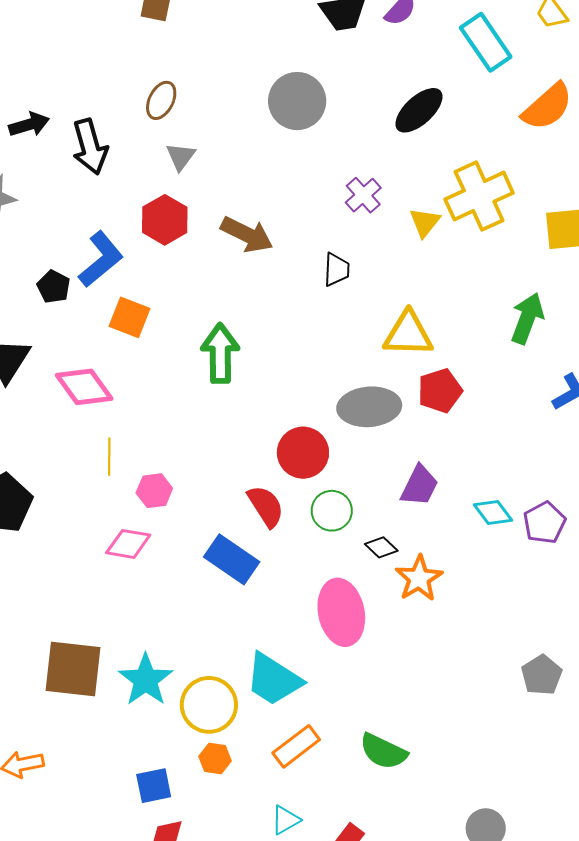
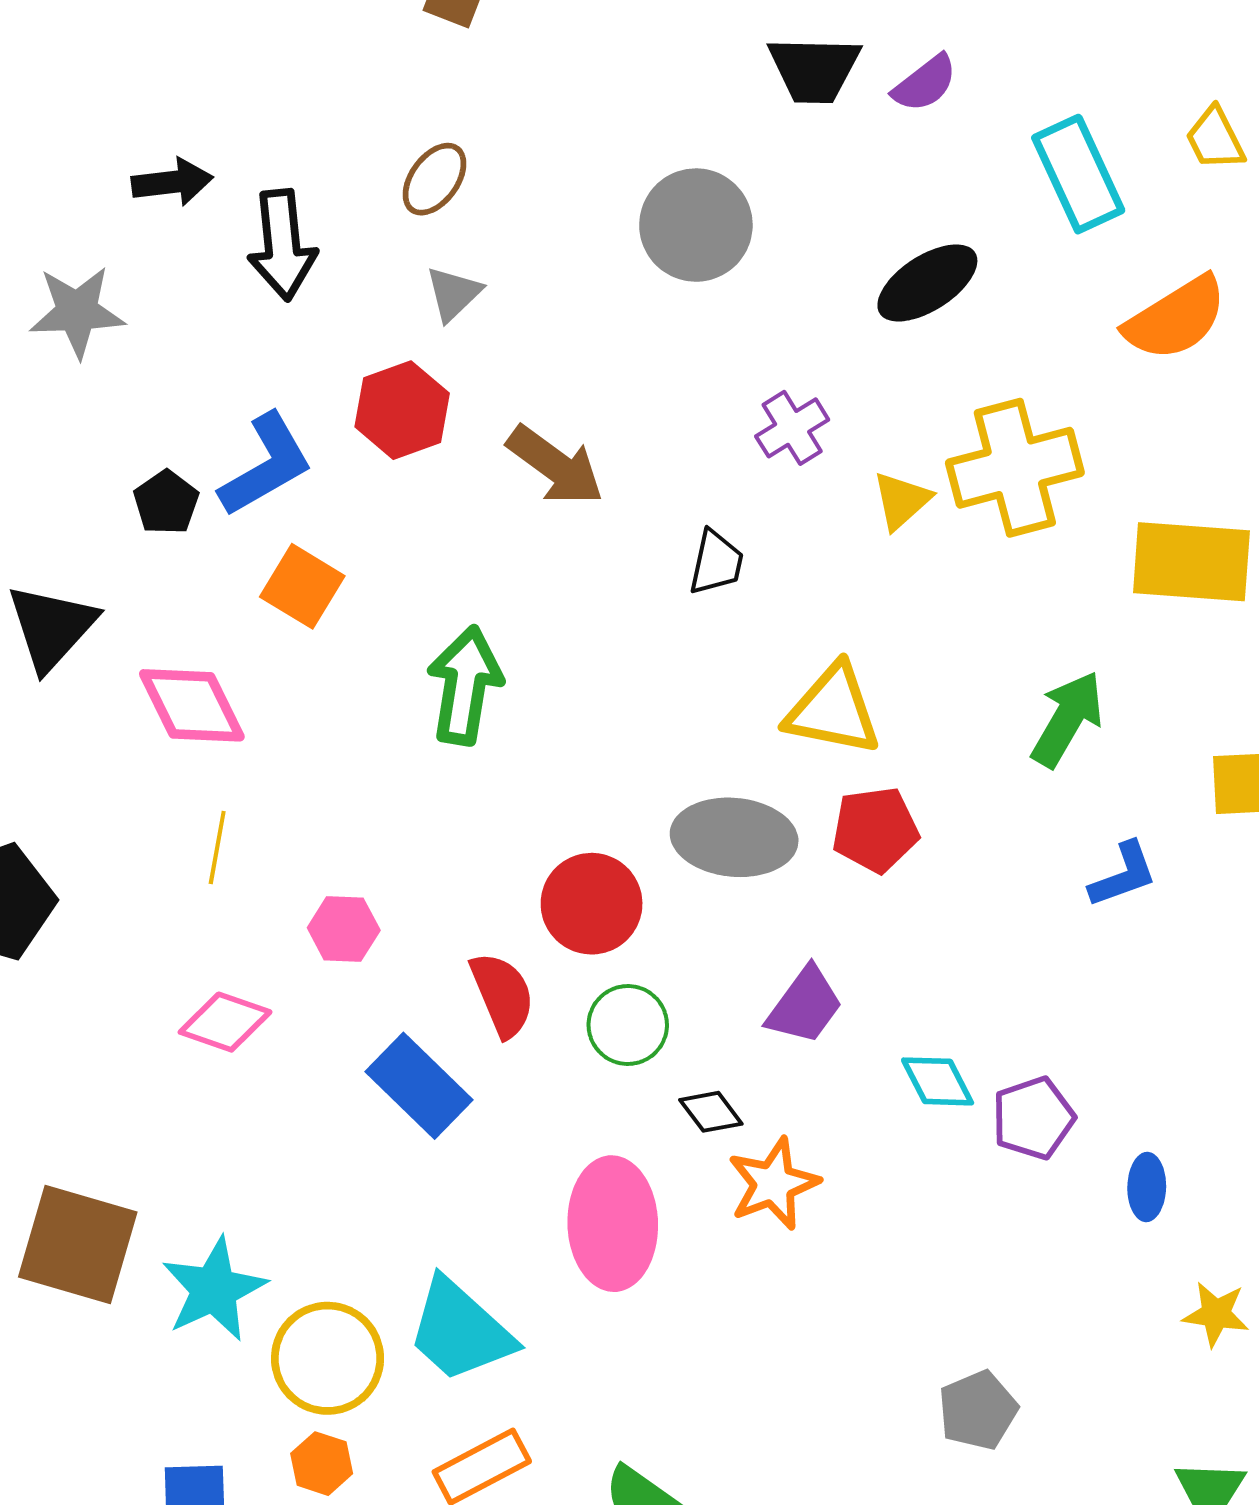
pink hexagon: (154, 491) -> (344, 929), moved

